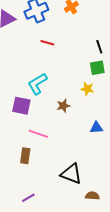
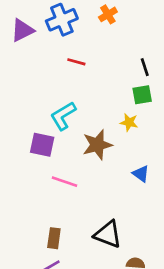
brown star: (63, 106) -> (97, 145), size x1.6
blue triangle: (96, 128) -> (141, 174), turned 40
brown rectangle: (25, 156) -> (54, 238), moved

